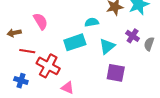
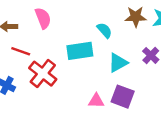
cyan semicircle: (92, 22) -> (104, 30), turned 48
pink triangle: (68, 88) -> (96, 101), moved, turned -32

